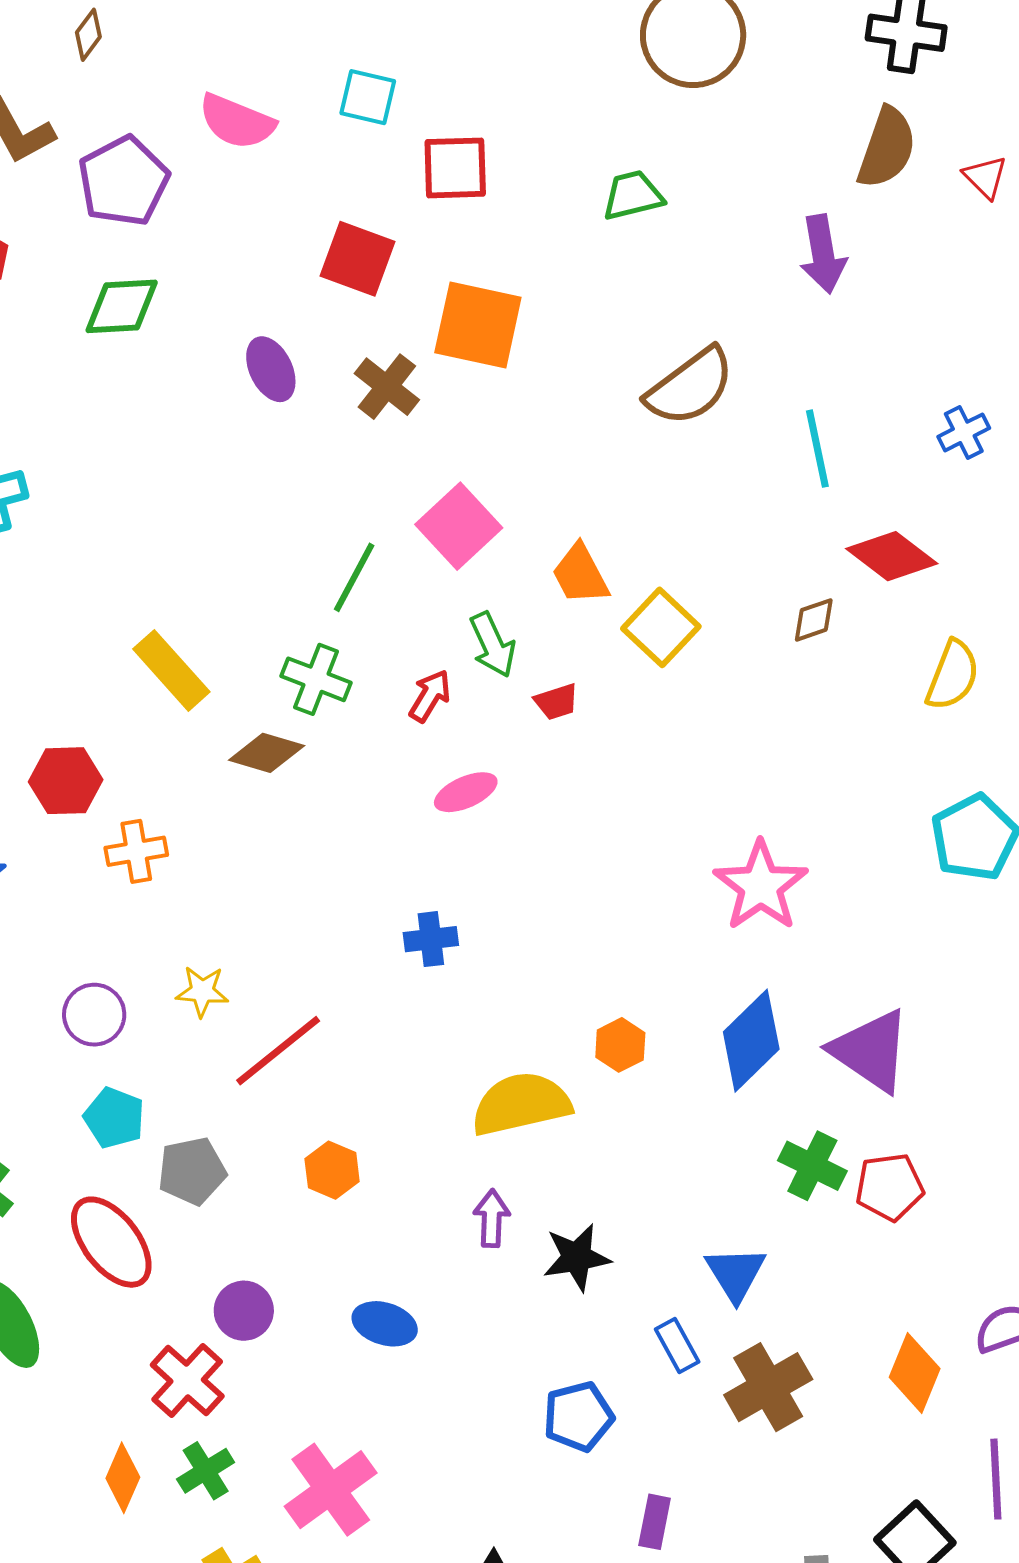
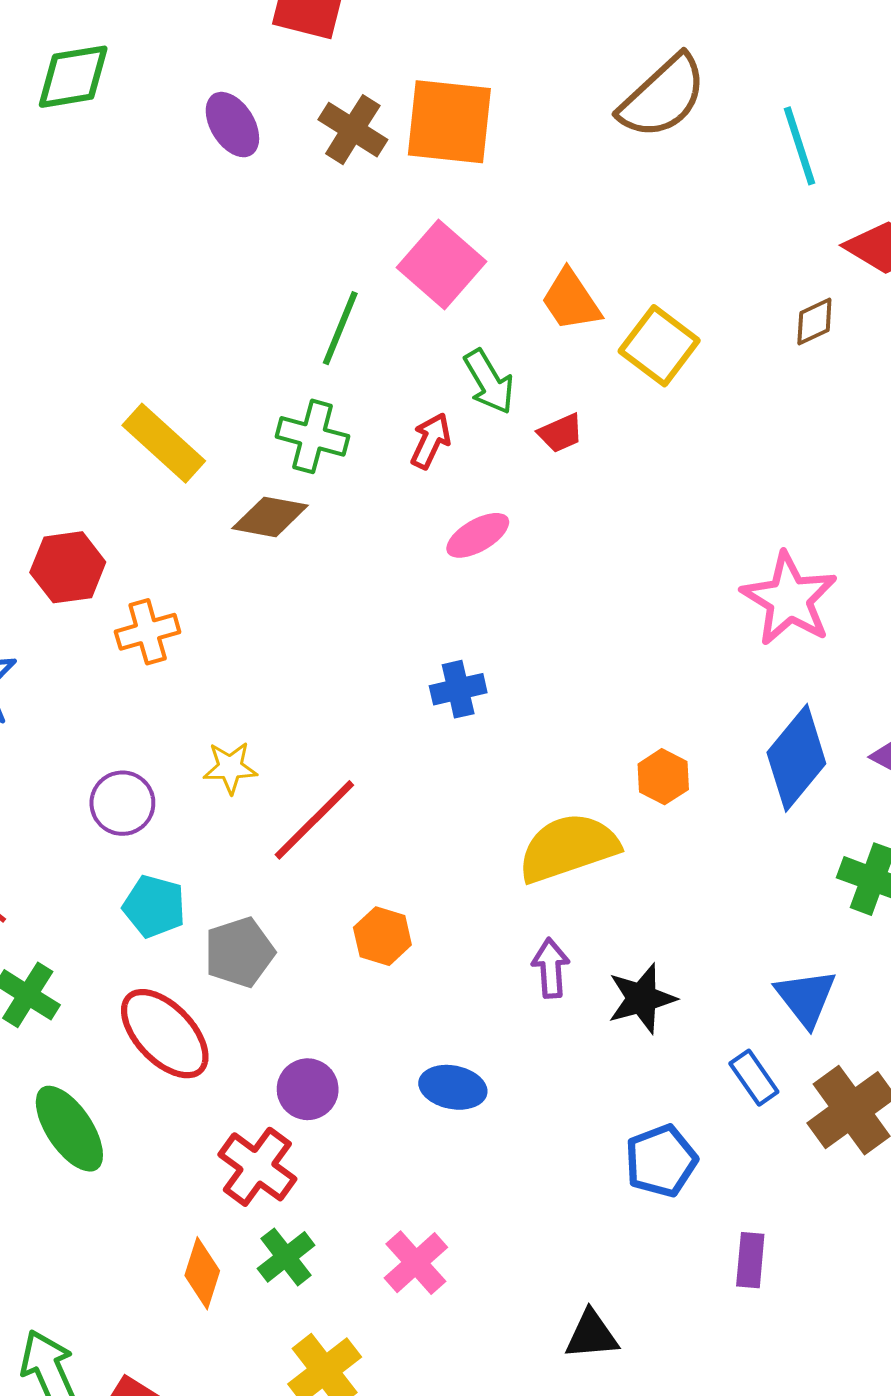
orange square: (478, 325) -> (449, 122), moved
pink cross: (331, 1490) -> (416, 1263), size x0.7

